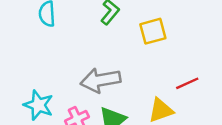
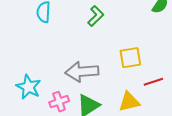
yellow square: (153, 31) -> (130, 58), moved

